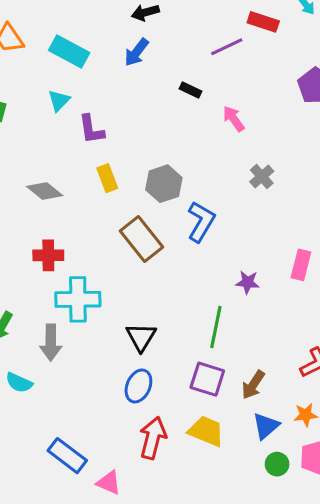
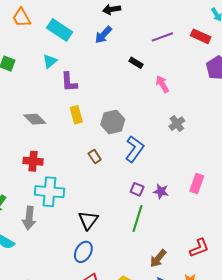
red rectangle: (263, 22) -> (201, 36), moved
brown rectangle: (142, 239) -> (95, 157), size x0.5
purple square: (207, 379) -> (137, 189), moved, size x0.6

